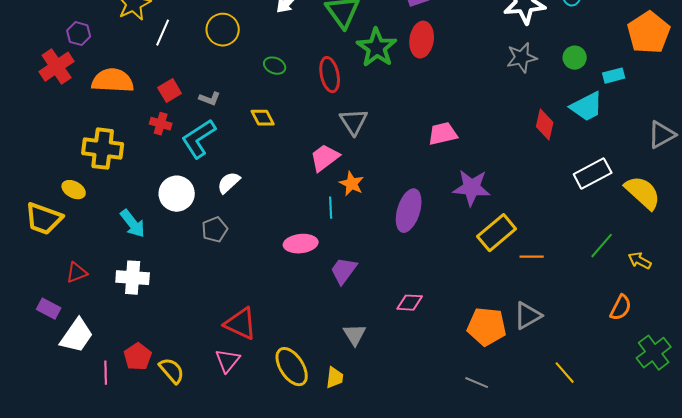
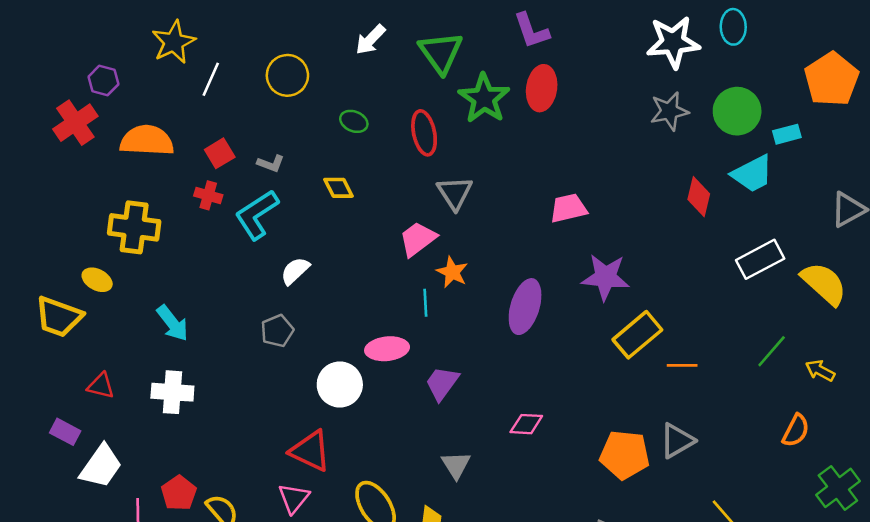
green circle: (575, 58) -> (737, 111), size x1.6
white circle: (177, 194) -> (340, 384), moved
red triangle: (77, 273) -> (101, 386), turned 35

